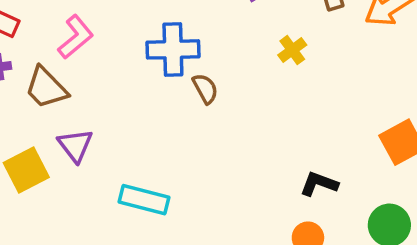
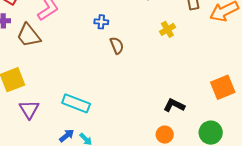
blue cross: (173, 49) -> (101, 22), size x0.5
purple triangle: (75, 145) -> (29, 109), moved

